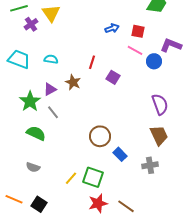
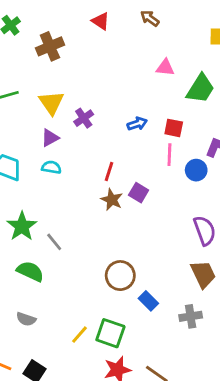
purple cross: (31, 24) -> (84, 118), moved
pink line: (135, 50) -> (169, 155), turned 63
brown star: (73, 82) -> (112, 200), moved
purple triangle: (50, 89) -> (50, 138), moved

